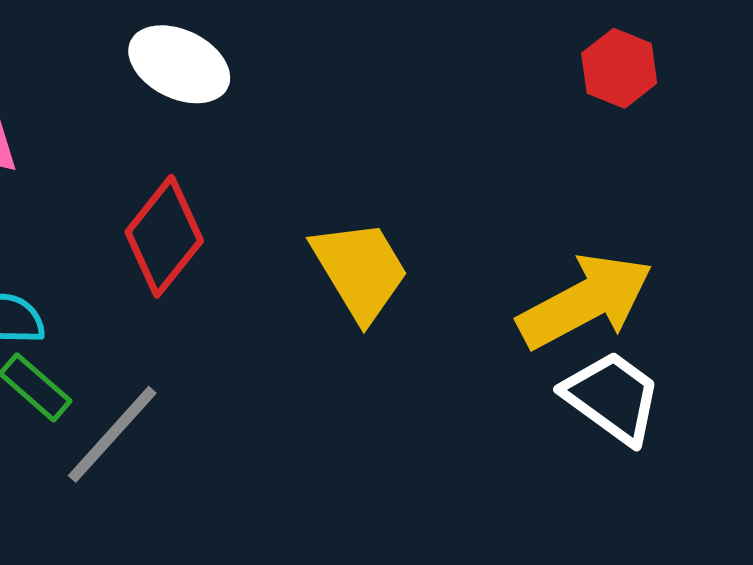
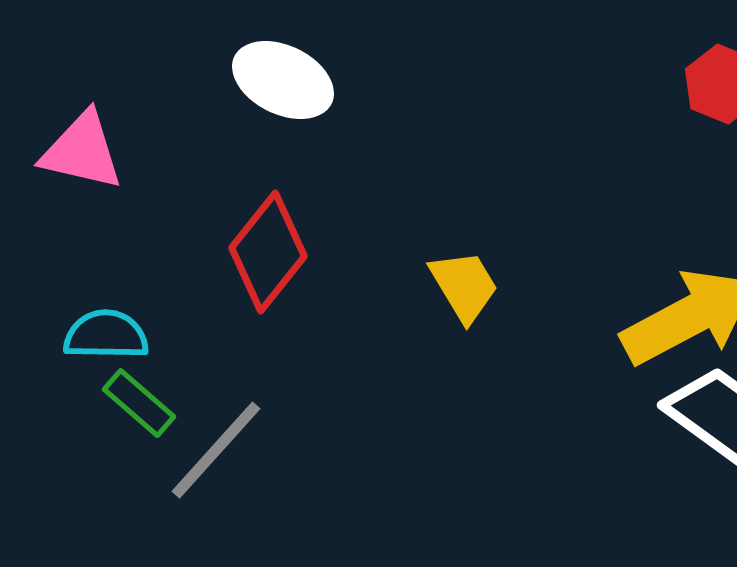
yellow trapezoid: (360, 270) -> (464, 286), size x0.7

